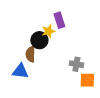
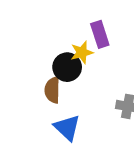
blue triangle: (20, 71) -> (67, 128), moved, turned 36

